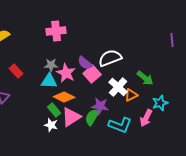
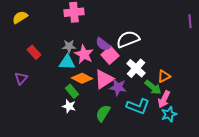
green arrow: (145, 78) -> (153, 87), moved
orange triangle: (131, 95) -> (164, 76), moved
cyan star: (160, 103) -> (169, 114), moved
pink triangle: (71, 117) -> (104, 79), moved
green semicircle: (92, 117) -> (103, 113), moved

